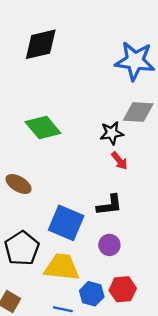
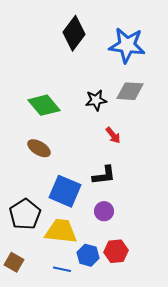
black diamond: (41, 44) -> (74, 33), moved, turned -40
black star: (112, 133) -> (96, 100), moved
brown ellipse: (19, 184) -> (39, 148), moved

